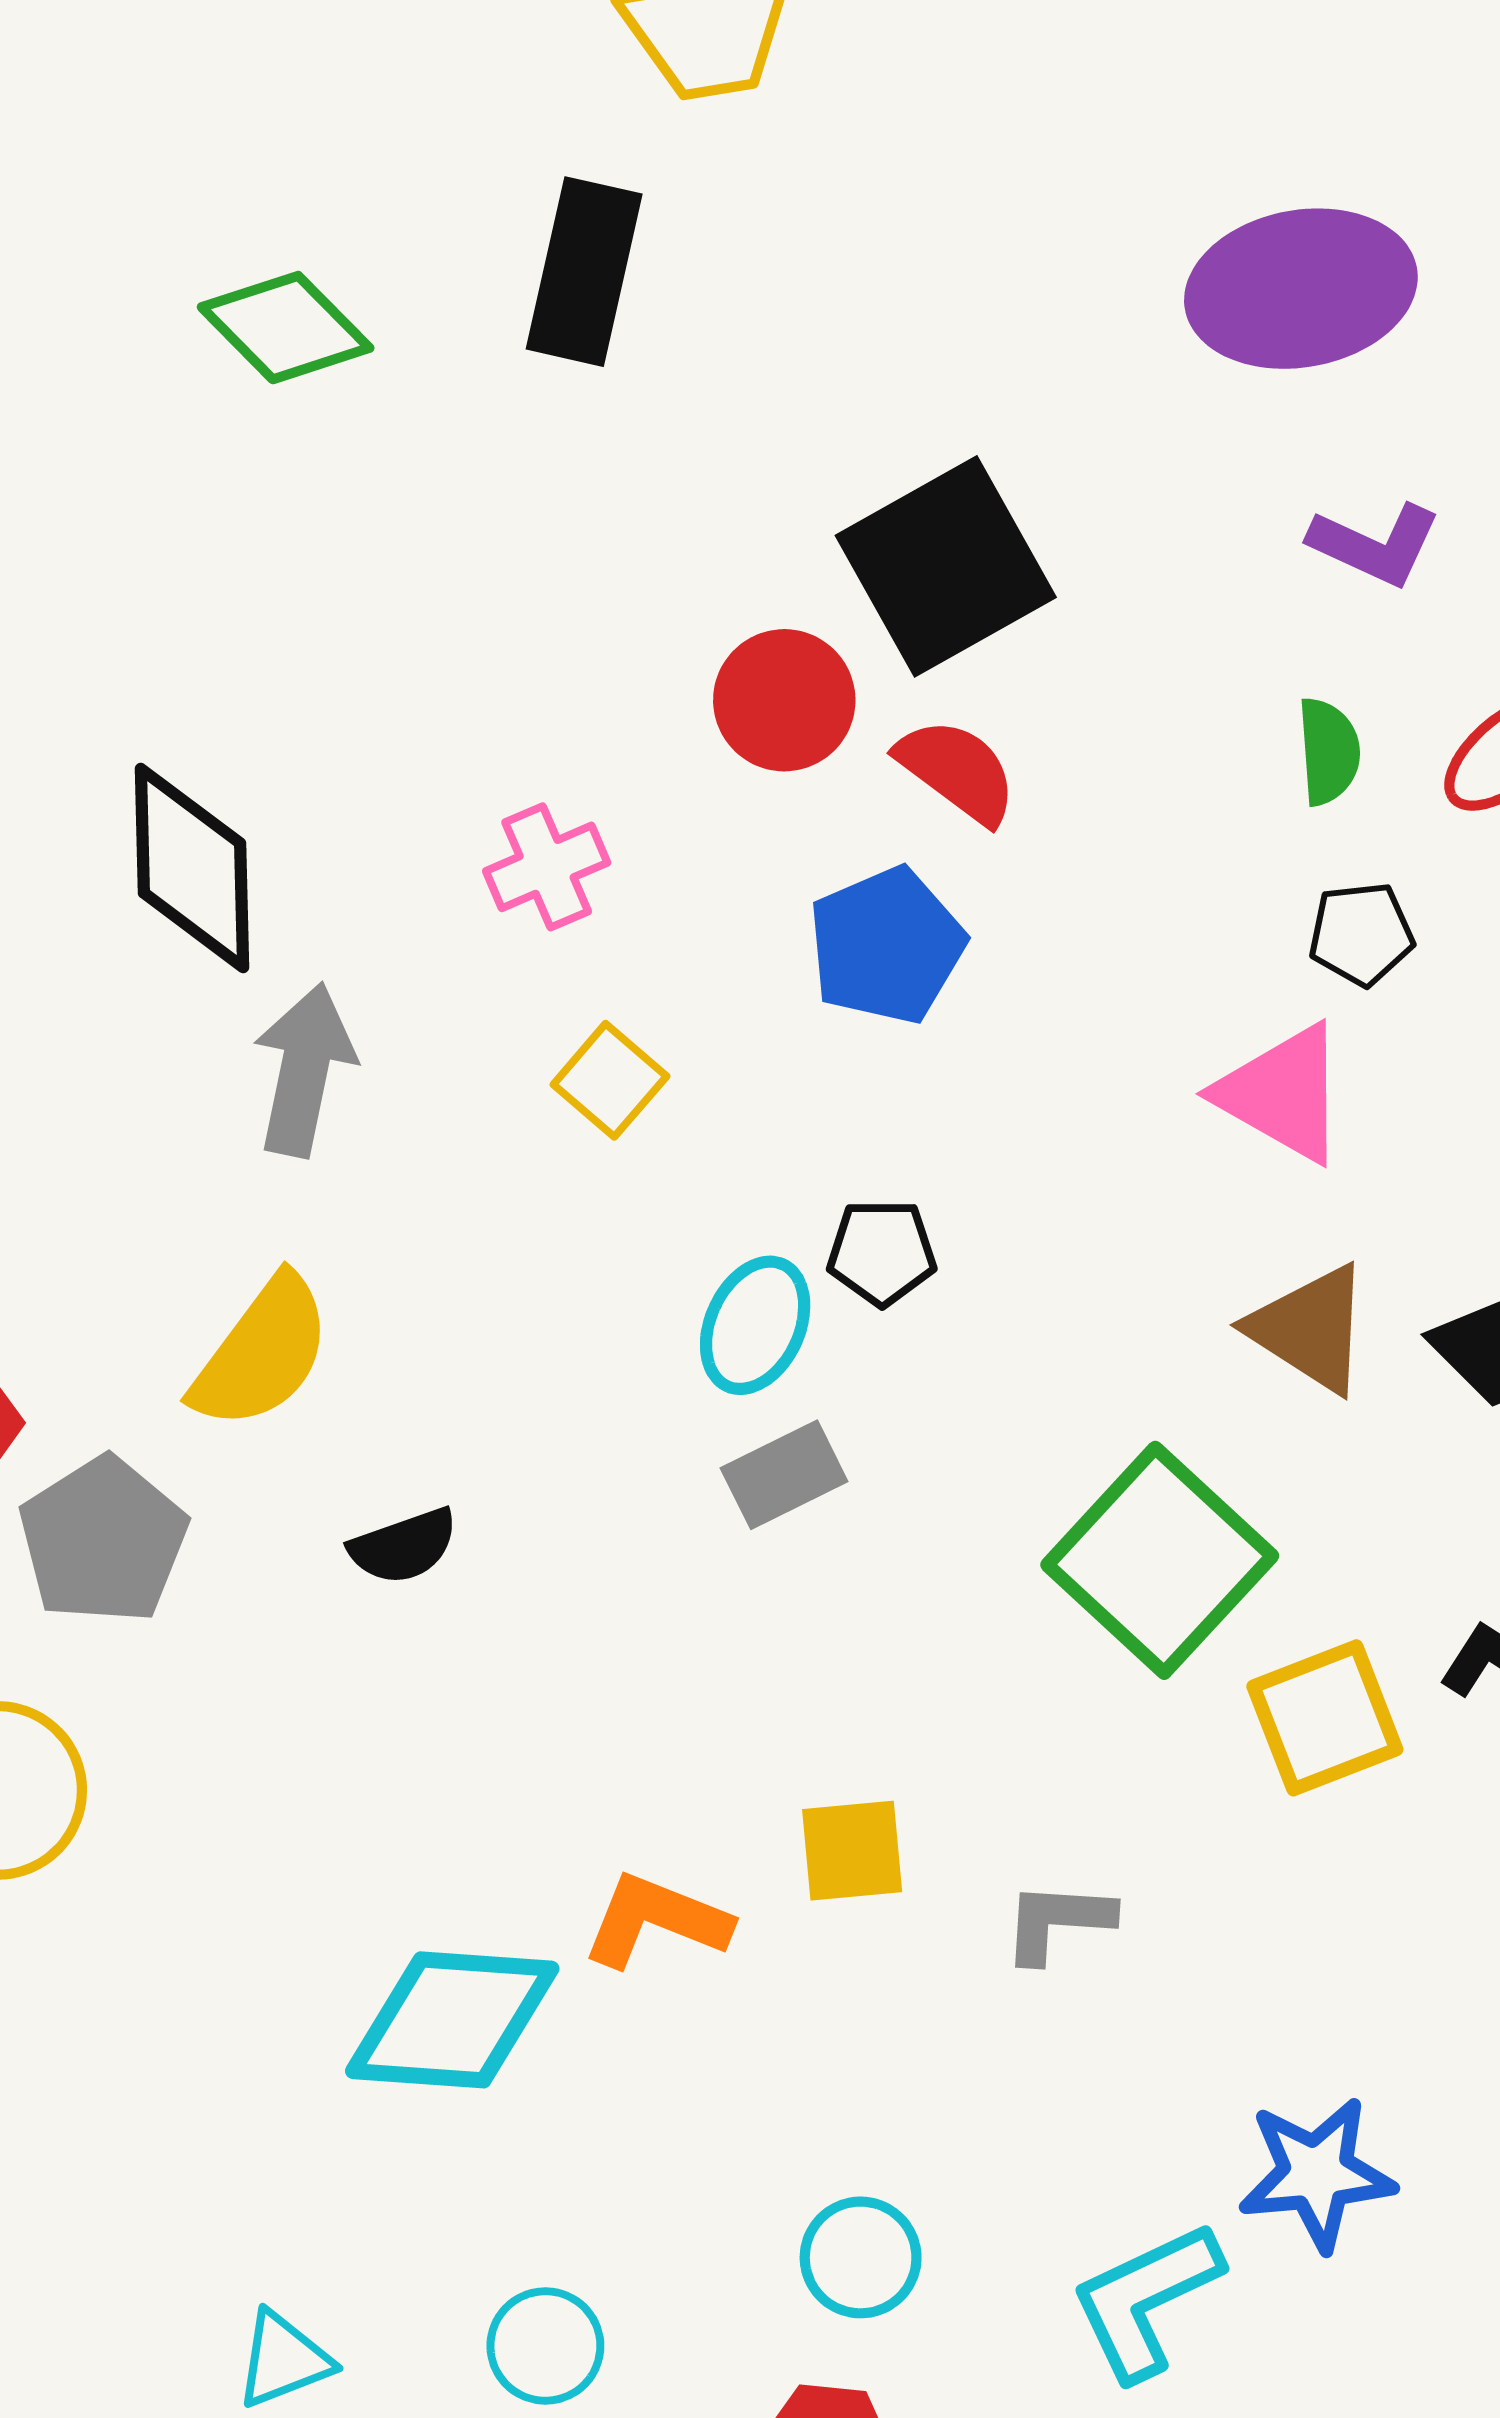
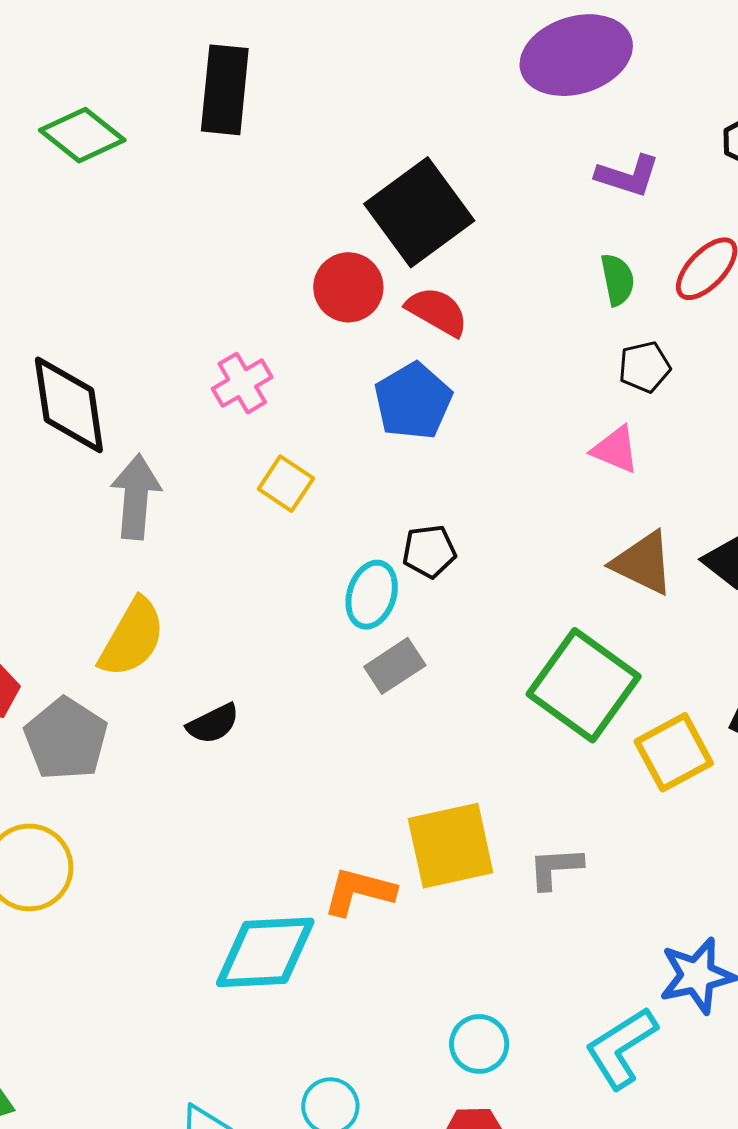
pink triangle: (1282, 1093) -> (615, 450), size x0.7
yellow square: (852, 1851) -> (451, 846), size x1.6

